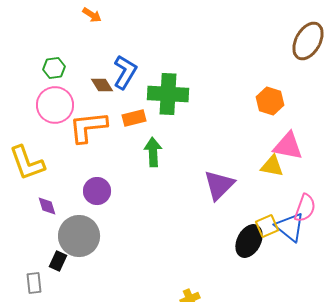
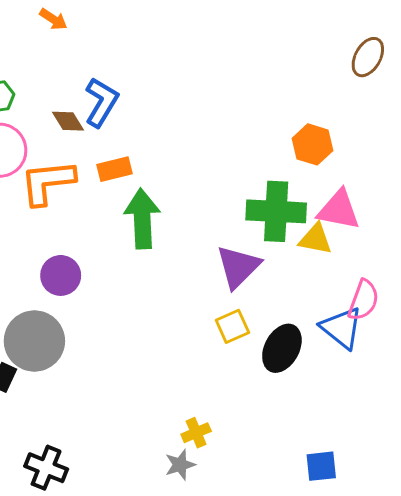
brown ellipse: (308, 41) -> (368, 57), size x0.7
green cross: (168, 94) -> (276, 211), moved
green arrow: (153, 152) -> (142, 219), size x1.4
yellow square: (267, 226) -> (232, 326), moved

